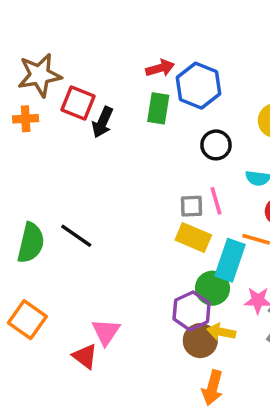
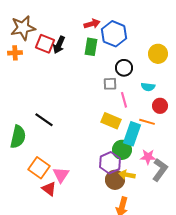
black arrow: (102, 122) -> (59, 45), moved
gray square: (192, 206) -> (110, 84), moved
green semicircle: (31, 243) -> (18, 137), moved
orange square: (27, 320) -> (39, 168), moved

